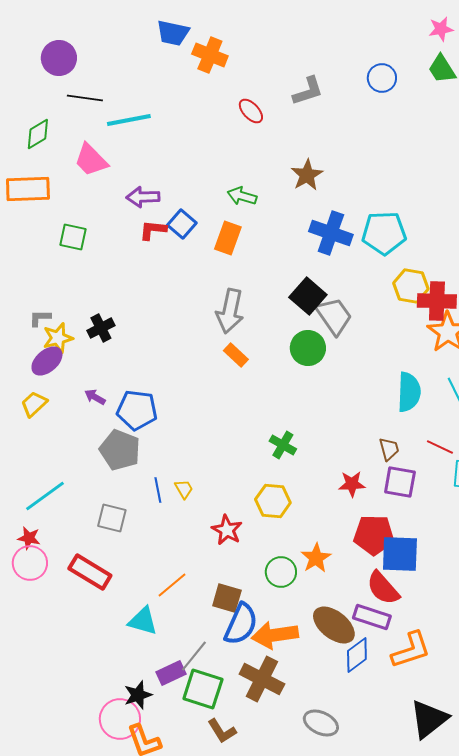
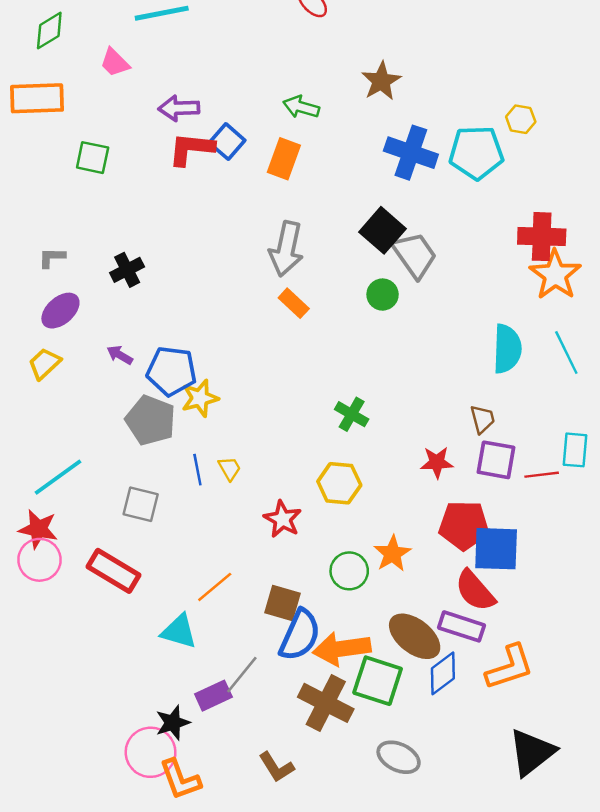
pink trapezoid: (91, 160) -> (115, 63), size x0.7
red L-shape: (153, 230) -> (191, 149), size x1.4
yellow hexagon: (411, 286) -> (521, 119), moved, size x0.7
yellow star: (58, 338) -> (200, 398), moved
green circle: (308, 348) -> (383, 295), size x0.7
red line: (440, 447) -> (542, 475), moved, turned -32
red star: (29, 538) -> (38, 529), size x1.4
green square: (203, 689) -> (378, 681), moved

